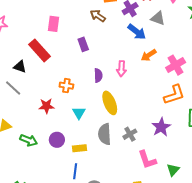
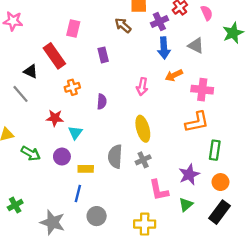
gray triangle: (158, 18) -> (196, 46), moved
blue arrow: (137, 32) -> (164, 48), turned 42
pink cross: (176, 65) -> (202, 90), turned 30
purple semicircle: (98, 75) -> (102, 102), moved
orange cross: (66, 86) -> (72, 87), moved, turned -32
yellow ellipse: (110, 103) -> (143, 129), moved
cyan triangle: (79, 113) -> (75, 133), moved
purple star: (161, 127) -> (189, 174), moved

